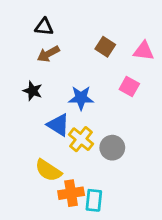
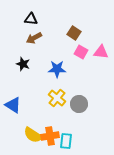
pink triangle: (144, 51) -> (101, 52), moved
pink square: (129, 87) -> (81, 52), moved
blue triangle: (58, 125) -> (13, 105), moved
yellow semicircle: (48, 170) -> (33, 135), moved

